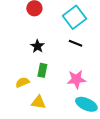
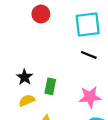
cyan square: (74, 17) -> (88, 25), turned 30
black star: (37, 46) -> (25, 77), moved

